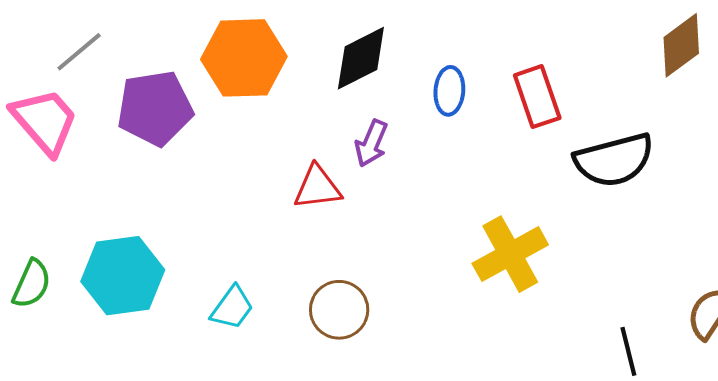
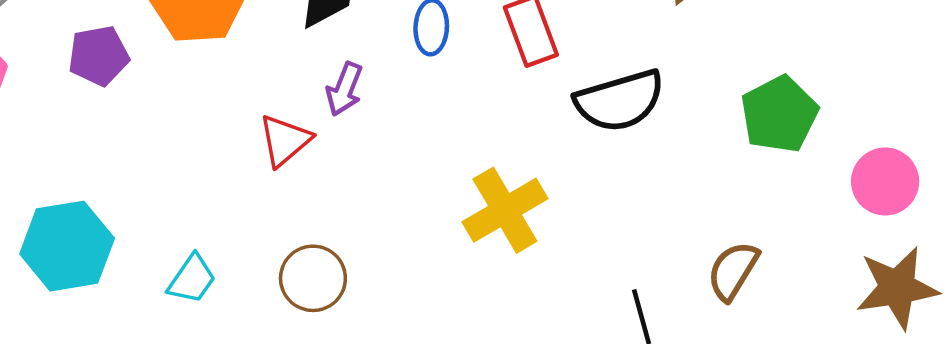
purple pentagon: (155, 108) -> (99, 56), size x0.7
red triangle: (317, 187) -> (285, 140), turned -32

